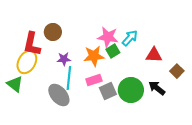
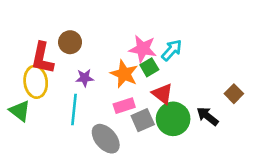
red triangle: (154, 55) -> (163, 94), moved, turned 36
orange star: (94, 56) -> (124, 74), turned 30
yellow ellipse: (27, 62) -> (36, 82), turned -35
cyan line: (69, 78) -> (74, 110), moved
gray ellipse: (59, 95) -> (106, 139), moved

